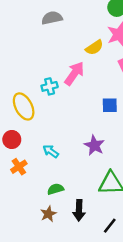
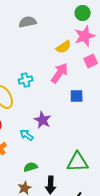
pink arrow: (74, 73) -> (60, 73), moved
purple star: (94, 145) -> (43, 120), moved

